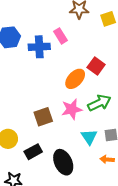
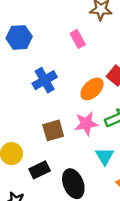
blue cross: (39, 47) -> (45, 80), moved, turned -30

